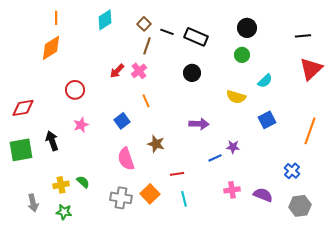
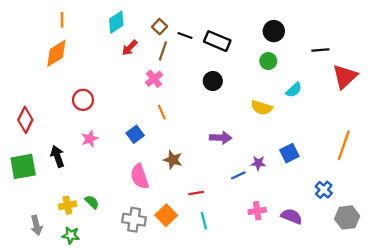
black line: (303, 36) -> (320, 50), moved
red arrow: (117, 71) -> (130, 48), moved
red diamond: (23, 108) -> (25, 120), turned -55
blue square: (267, 120) -> (289, 153), moved
gray hexagon: (300, 206) -> (347, 217), moved

